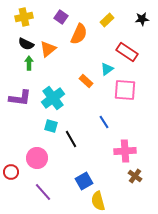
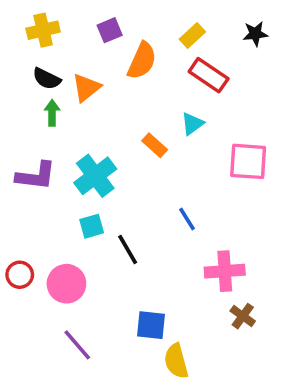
purple square: (61, 17) -> (110, 30), turned 32
red rectangle: (127, 52) -> (209, 75), moved
pink square: (125, 90) -> (248, 161), moved
cyan square: (51, 126) -> (92, 226), turned -32
red circle: (11, 172) -> (20, 275), moved
blue square: (84, 181) -> (151, 325), turned 36

